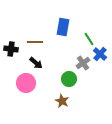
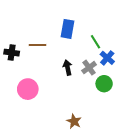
black arrow: (36, 63) -> (68, 68), moved, turned -144
green circle: (69, 79) -> (104, 84), moved
brown star: (62, 101) -> (74, 121), moved

